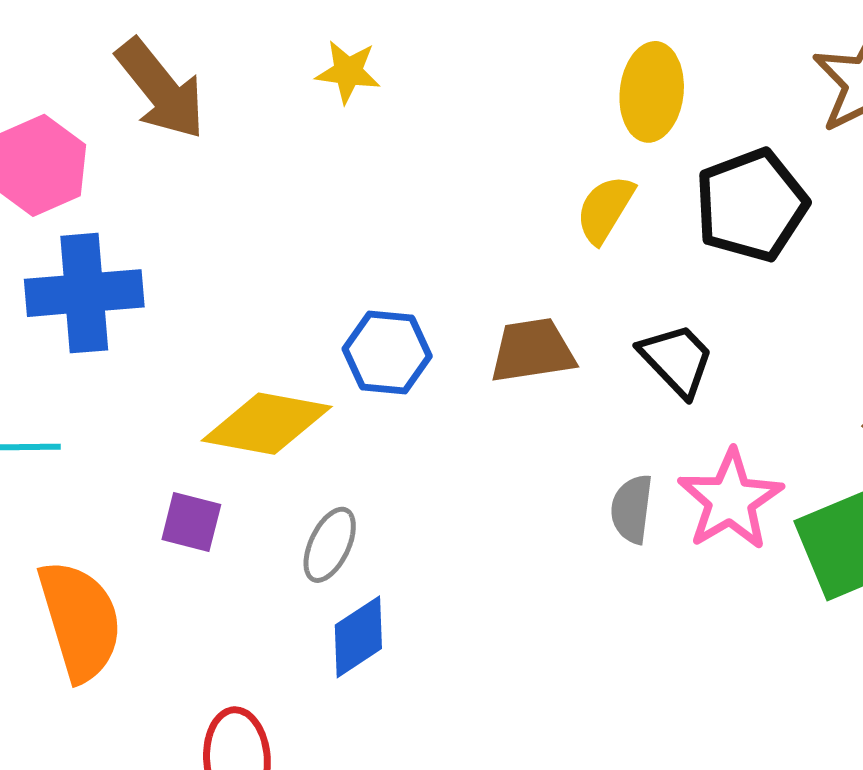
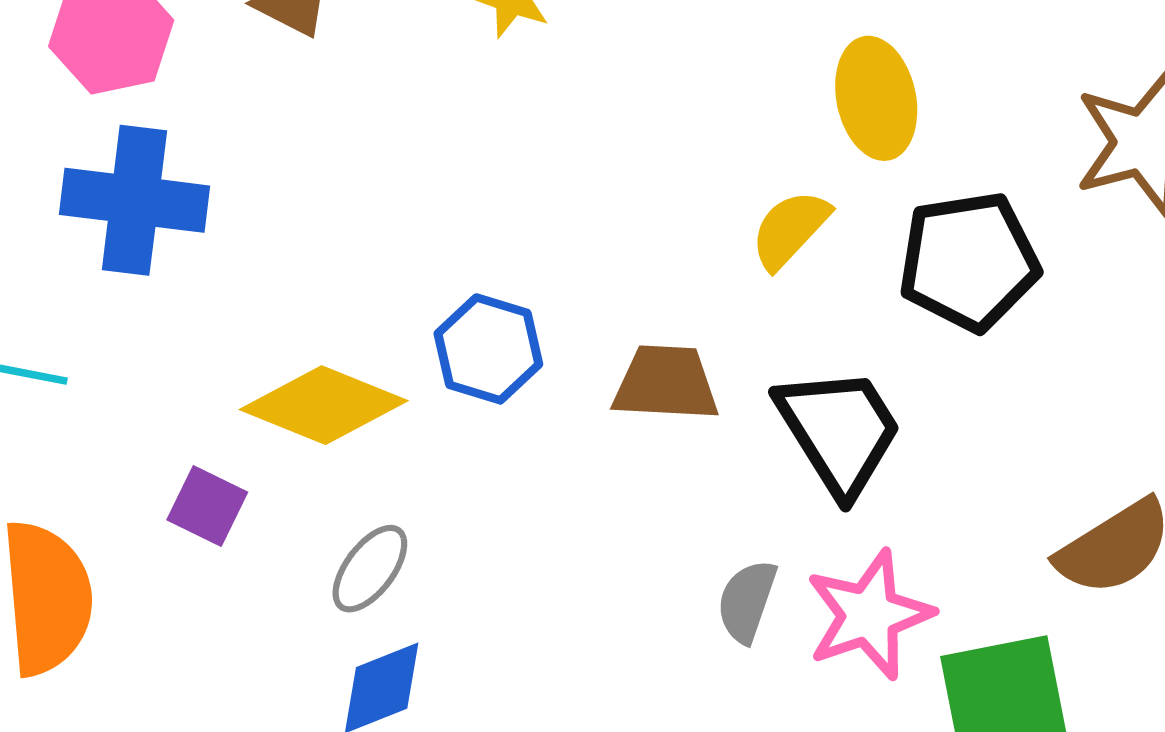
yellow ellipse: (652, 92) -> (876, 98), turned -30
black trapezoid: (677, 360) -> (839, 431), size x1.4

